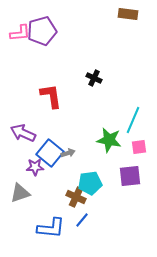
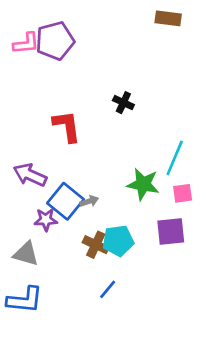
gray triangle: (20, 193) -> (26, 254), turned 35
brown cross: (76, 197) -> (96, 245), moved
blue L-shape: (51, 228) -> (25, 300), moved

